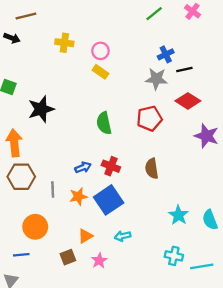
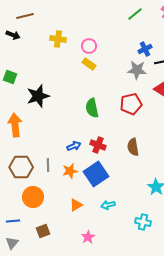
brown hexagon: (21, 177) -> (21, 167), moved
blue line: (21, 255) -> (13, 221), moved
cyan cross: (174, 256) -> (143, 222), moved
brown square: (68, 257) -> (43, 231), moved
pink star: (99, 261) -> (88, 237), moved

